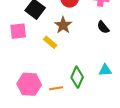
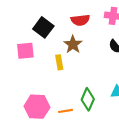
yellow rectangle: (50, 42) -> (59, 62), turned 40

